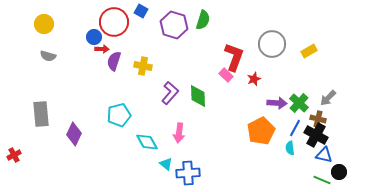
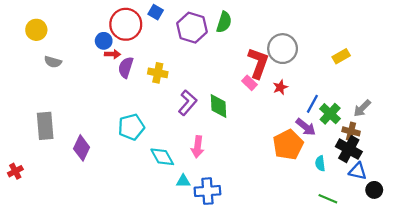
yellow circle: (44, 24) -> (36, 30), moved
gray circle: (272, 44) -> (283, 49), moved
purple arrow: (277, 103) -> (306, 127), moved, turned 36
blue line: (295, 128) -> (312, 104), moved
cyan triangle: (166, 164) -> (183, 181), turned -40
green line: (322, 180) -> (328, 199), moved

